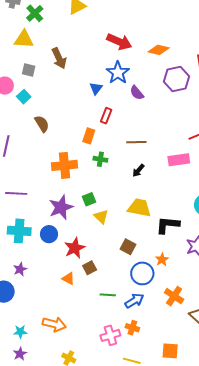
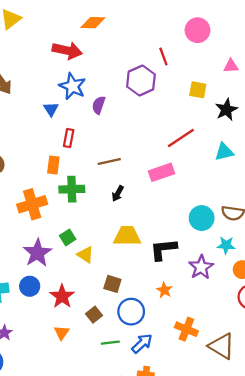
orange diamond: (159, 50) -> (93, 23), moved
purple semicircle: (137, 93) -> (99, 105), turned 70
green cross: (100, 159) -> (72, 189), size x1.5
brown square: (128, 247) -> (112, 284), moved
brown square: (90, 268) -> (94, 315), moved
blue circle: (142, 273) -> (131, 312), moved
orange triangle: (68, 279) -> (62, 333), turned 48

